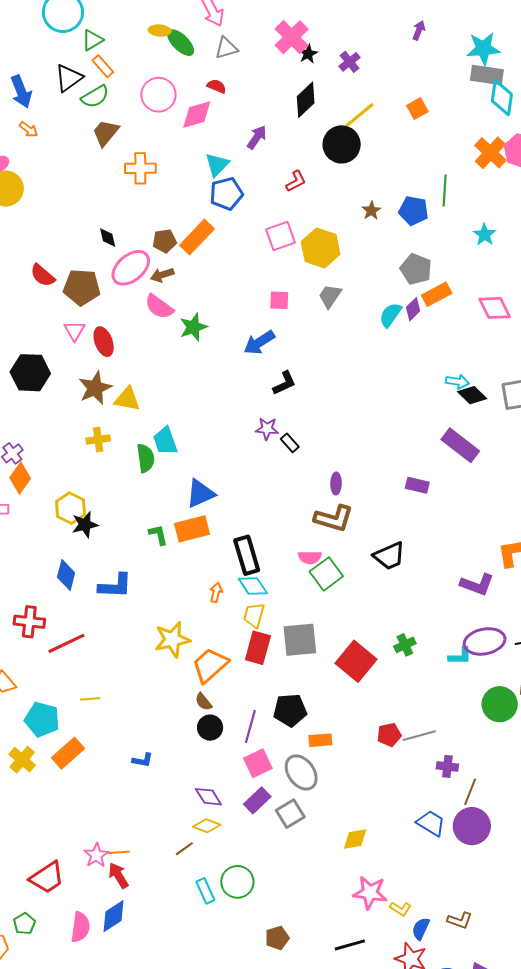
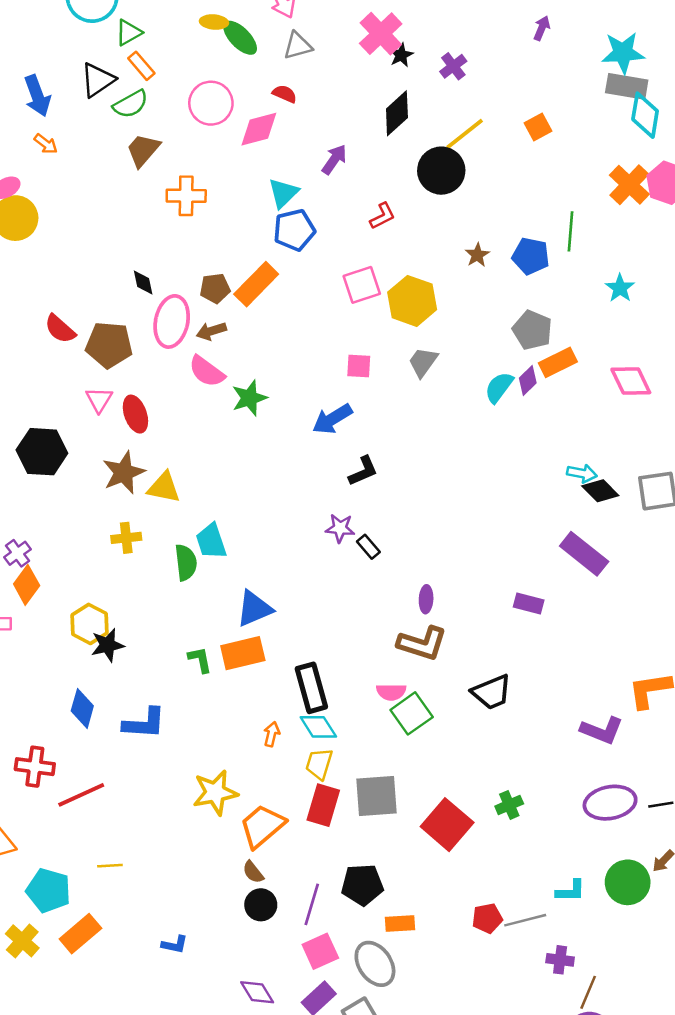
pink ellipse: (131, 268) -> (172, 321), turned -39
cyan L-shape: (460, 656) -> (571, 891), moved

